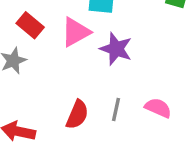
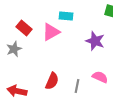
purple star: (116, 49) -> (95, 41), moved
gray line: (116, 109) -> (77, 86), moved

